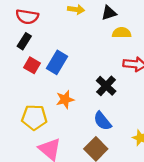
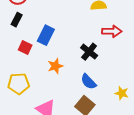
red square: (32, 65) -> (25, 47), moved
yellow pentagon: (34, 117) -> (19, 84), moved

